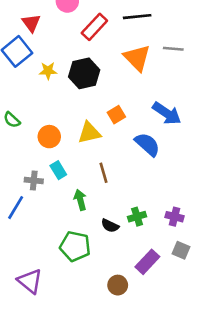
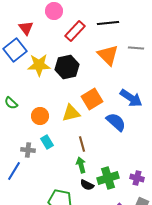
yellow star: (48, 71) -> (39, 65), size x1.6
orange square: (116, 115) -> (92, 99), size x1.5
green arrow: (80, 200) -> (81, 165), moved
green cross: (137, 217) -> (108, 178), size x1.5

